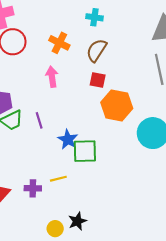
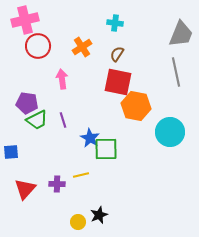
orange cross: (59, 43) -> (82, 47), turned 30
brown semicircle: (97, 50) -> (117, 54), size x0.7
pink arrow: (52, 77) -> (62, 79), moved
red square: (98, 80) -> (118, 82), size x1.8

